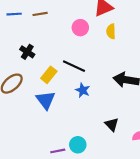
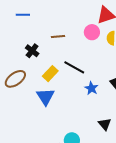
brown line: (40, 14) -> (58, 36), moved
pink circle: (80, 28) -> (92, 32), moved
blue star: (83, 90) -> (91, 88), moved

